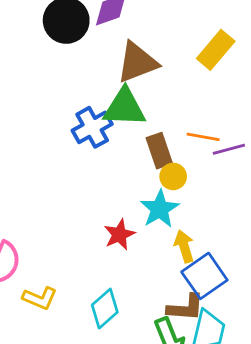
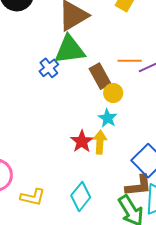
blue cross: (92, 127) -> (49, 68), size x0.7
cyan star: (160, 209) -> (108, 118), size x0.7
yellow arrow: (184, 246) -> (100, 142), moved, turned 30

